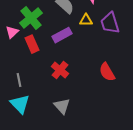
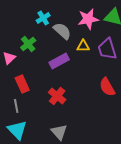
green cross: (31, 18) -> (28, 44), size x0.7
red rectangle: (32, 44) -> (22, 84), moved
red semicircle: (107, 72) -> (107, 87), moved

